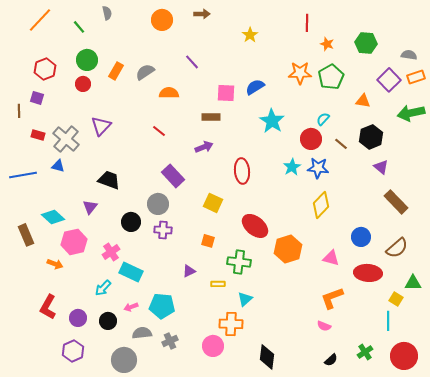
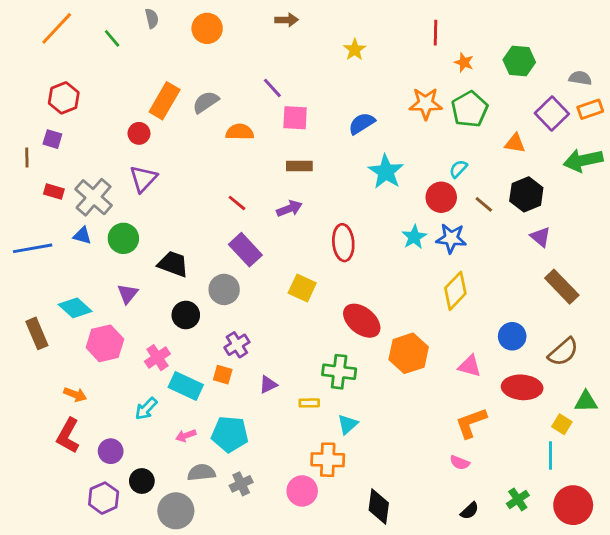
orange circle: (162, 20) -> (207, 28), moved
green circle: (87, 60) -> (123, 238), moved
orange rectangle: (116, 71) -> (165, 101), size x1.4
red circle: (83, 84) -> (139, 133), moved
pink square: (226, 93) -> (295, 118), moved
red line: (159, 131) -> (237, 203), moved
black trapezoid: (109, 180) -> (173, 264), moved
purple cross: (163, 230) -> (237, 345), moved, turned -36
orange square: (208, 241) -> (223, 375), moved
orange arrow: (55, 264) -> (75, 394), moved
black circle: (108, 321) -> (142, 481), moved

